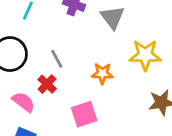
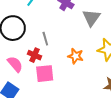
red cross: (47, 84) -> (34, 55), turned -32
pink square: (84, 114) -> (45, 74), moved

